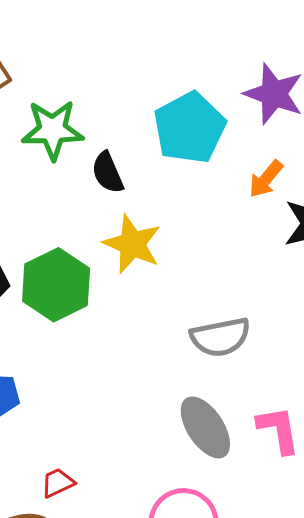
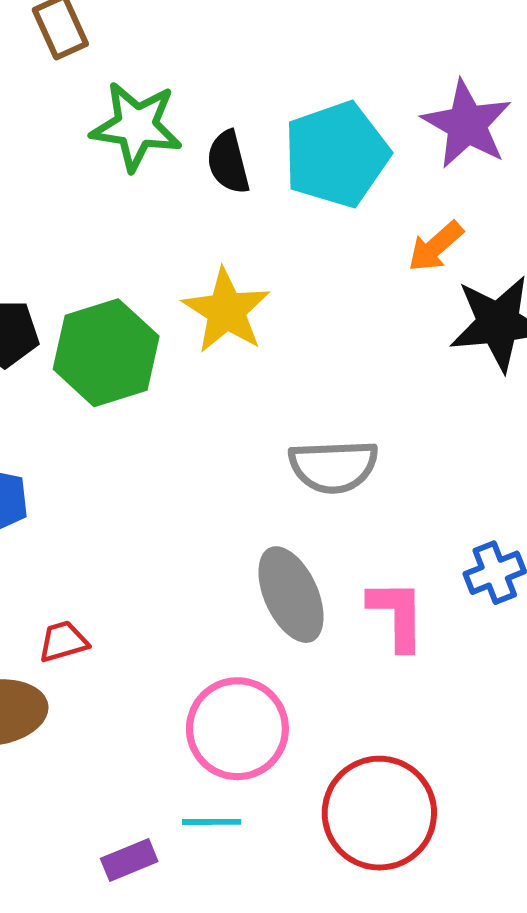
black semicircle: (108, 173) -> (228, 162), moved

